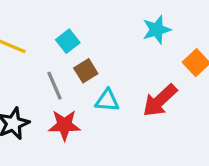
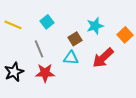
cyan star: (157, 30) -> (95, 26), moved
brown square: (86, 71) -> (75, 39), moved

